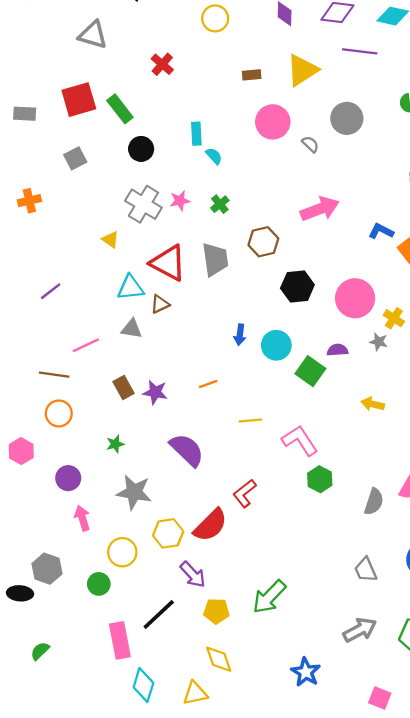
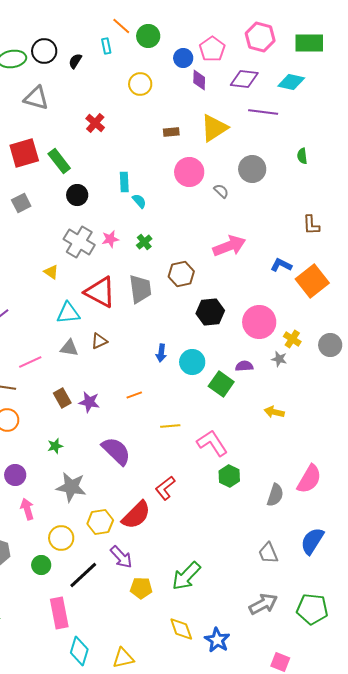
brown triangle: (160, 304) -> (99, 341), moved
black line: (159, 615) -> (83, 575), moved
yellow diamond: (219, 659) -> (181, 629), moved

